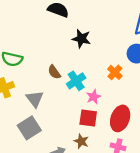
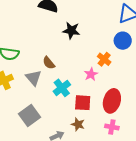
cyan cross: (76, 81) -> (62, 88), moved
pink star: (94, 97) -> (91, 74), moved
gray triangle: (35, 99) -> (33, 78), moved

